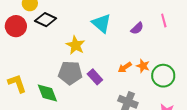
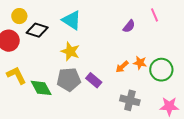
cyan triangle: (101, 23) -> (72, 20), moved
yellow L-shape: (17, 83) -> (16, 75), moved
green diamond: (47, 93) -> (41, 88), moved

